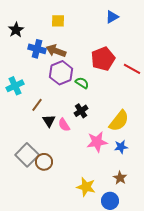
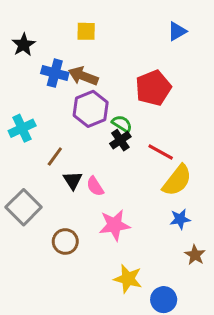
blue triangle: (112, 17) -> (177, 31), moved
red line: (132, 69) -> (161, 152), moved
black cross: (81, 111) -> (120, 140), moved
pink star: (97, 142) -> (114, 225), moved
gray square: (27, 155) -> (24, 207), moved
brown star: (120, 178) -> (195, 255), moved

